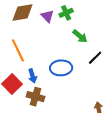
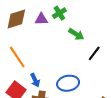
purple triangle: (47, 16) -> (41, 19), turned -40
blue ellipse: (61, 68) -> (68, 83), moved

